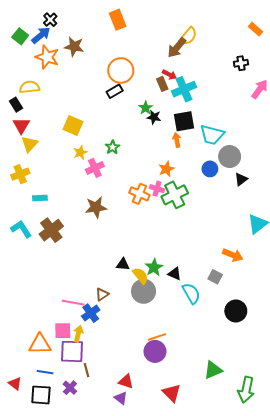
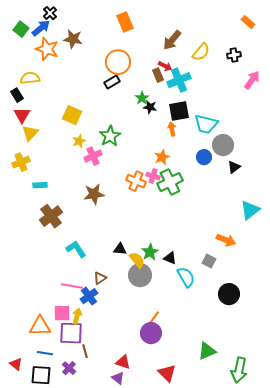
orange rectangle: (118, 20) -> (125, 22), moved
yellow semicircle: (188, 36) -> (201, 52), moved
green star: (112, 147) -> (110, 136), size x1.5
cyan L-shape: (21, 229) -> (76, 249), moved
orange line: (157, 337) -> (153, 319), turned -36

